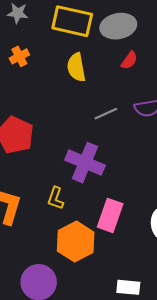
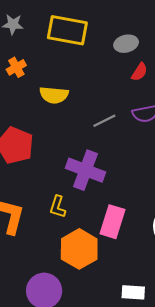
gray ellipse: (118, 26) -> (126, 44), moved, size x0.7
red semicircle: (129, 60) -> (139, 72), moved
yellow semicircle: (76, 67) -> (54, 95), moved, turned -72

